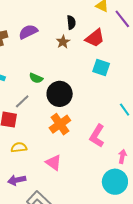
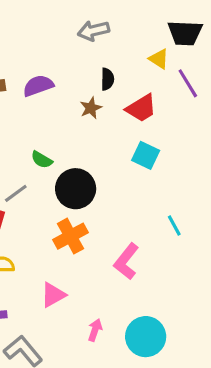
pink arrow: (122, 156) -> (95, 330), moved
pink triangle: (54, 162) -> (53, 295), turned 48

